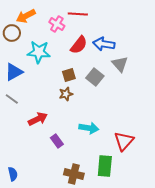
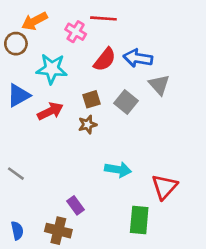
gray line: (12, 99) -> (16, 174), moved
red arrow: (38, 119) -> (50, 111), moved
purple rectangle: (57, 141) -> (76, 205), moved
brown cross: (74, 174) -> (58, 231), moved

